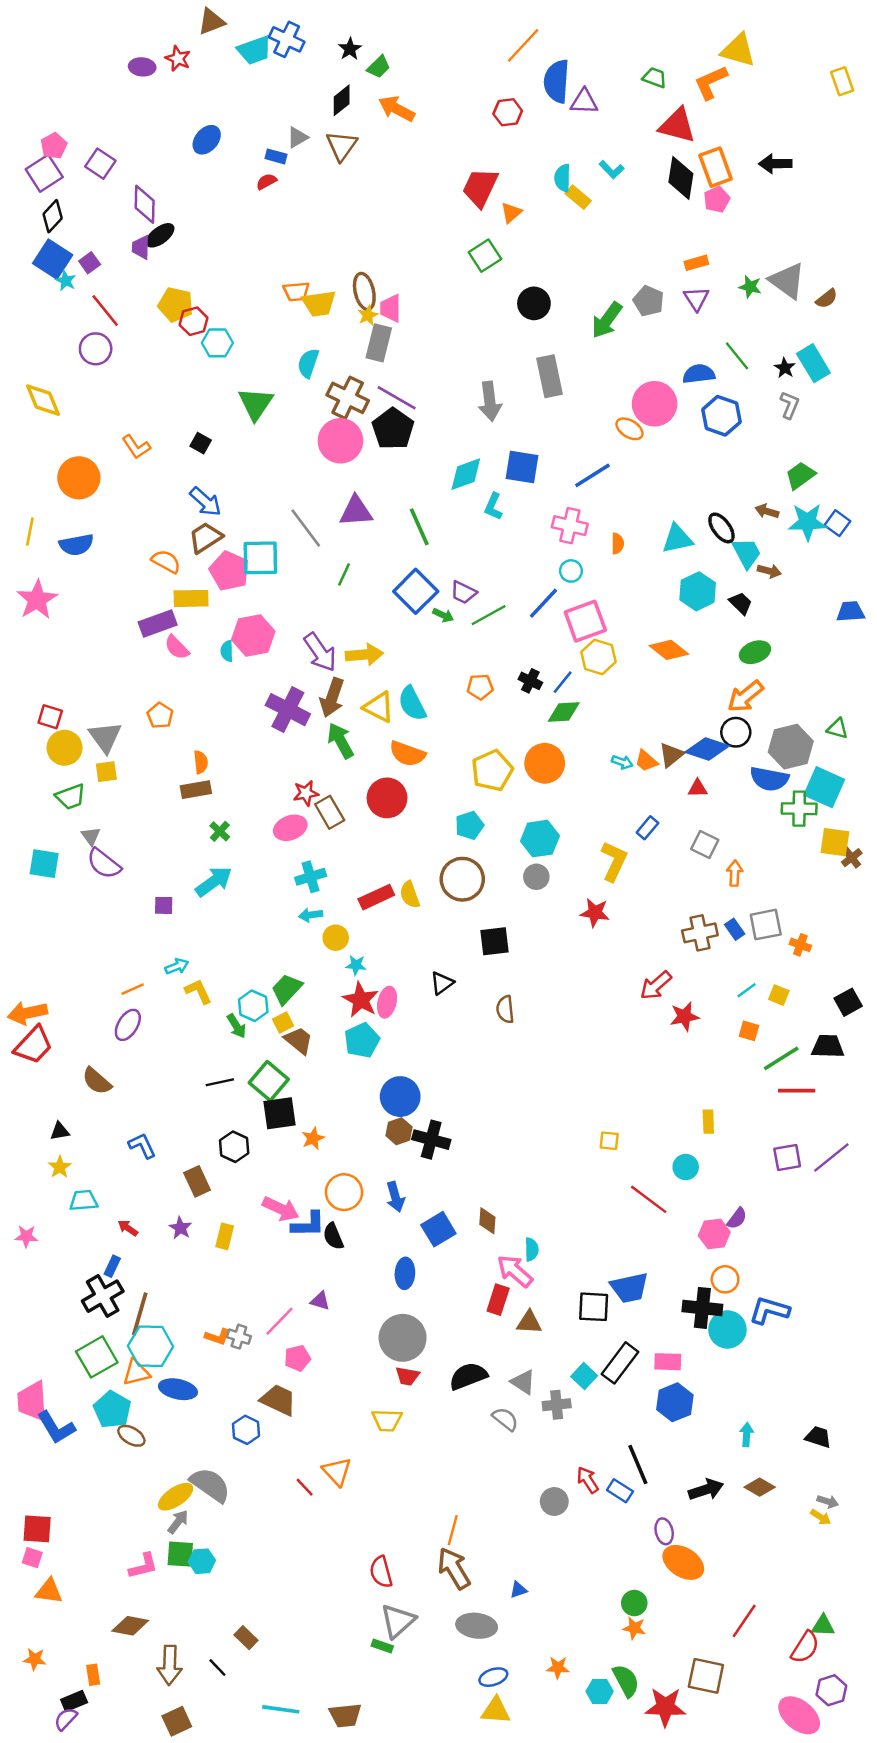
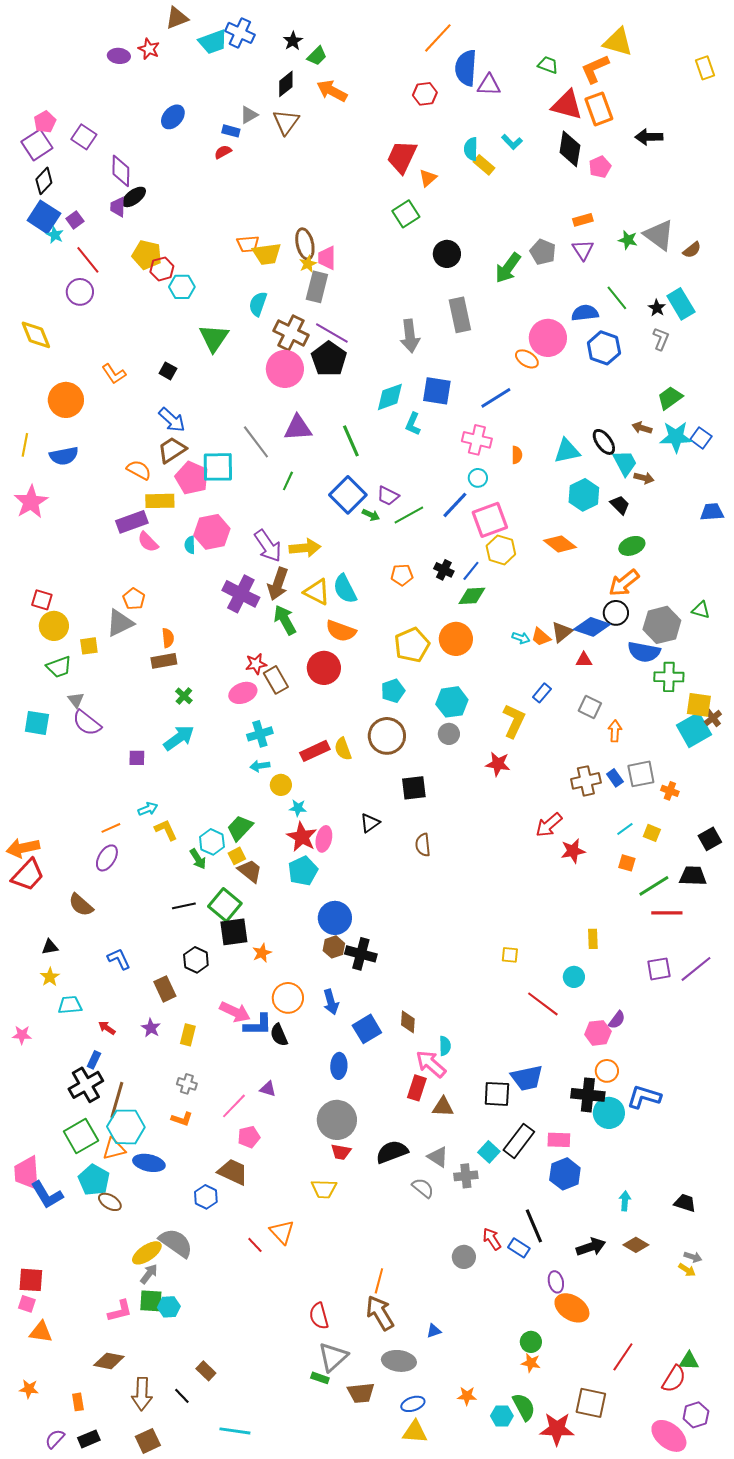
orange rectangle: (716, 167) -> (599, 109), moved
gray triangle: (105, 737) -> (120, 623), moved, turned 40
cyan square: (824, 787) -> (694, 730), moved, turned 36
gray cross: (239, 1337) -> (187, 1084), moved
black rectangle: (74, 1701) -> (89, 1439), moved
brown trapezoid: (345, 1715) -> (361, 1393), moved

